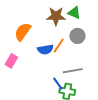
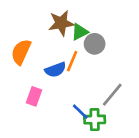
green triangle: (74, 13) -> (80, 32), moved, turned -40
pink rectangle: (11, 61) -> (34, 96), moved
gray line: (73, 71) -> (112, 95), moved, turned -30

